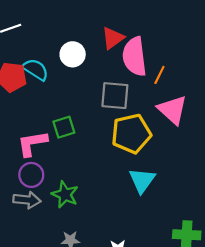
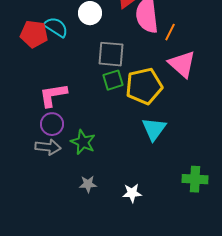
gray square: (115, 96) -> (111, 54), moved
green square: (64, 127) -> (113, 80), moved

